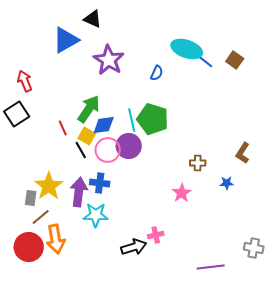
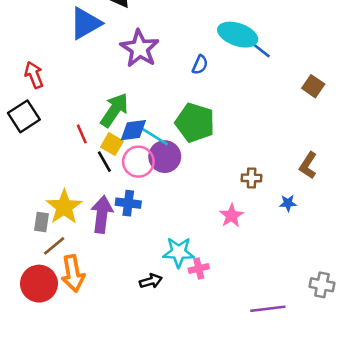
brown square: (235, 60) -> (313, 86), moved
cyan line: (132, 120) -> (155, 136), moved, turned -45
cyan star: (96, 215) -> (179, 252), moved
black arrow: (134, 247) -> (151, 281), moved, size x0.7

